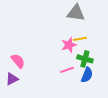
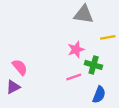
yellow line: (80, 39) -> (108, 37), moved
blue semicircle: (87, 75) -> (99, 95), moved

